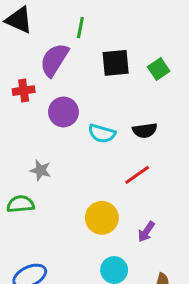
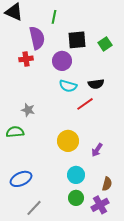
purple semicircle: (54, 60) -> (37, 38), turned 135
red cross: (24, 91) -> (26, 59), moved
purple circle: (63, 112) -> (62, 61), moved
red line: (137, 175) -> (85, 104), moved

